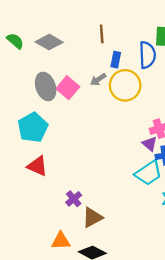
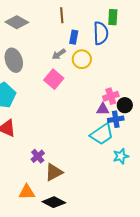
yellow circle: (125, 85) -> (82, 59), size x0.7
pink square: (68, 88) -> (54, 79), moved
purple triangle: (150, 144) -> (103, 109), turned -40

